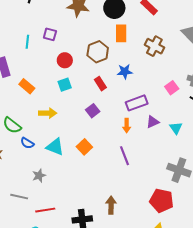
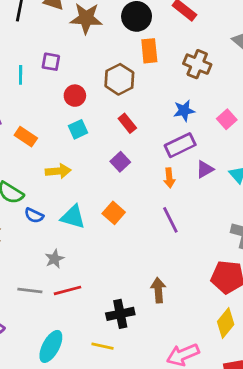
blue star: (125, 72) -> (184, 111), moved
red line: (45, 210) -> (68, 290), moved

